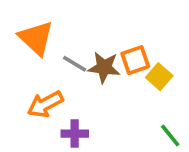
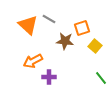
orange square: (135, 60) -> (82, 28), moved
gray line: (75, 64) -> (49, 19), moved

